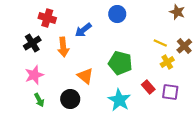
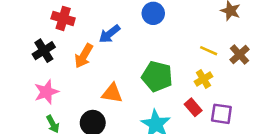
orange arrow: (63, 47) -> (84, 56), turned 36
yellow cross: (167, 62) -> (203, 79), moved
orange triangle: (85, 76) -> (112, 93), turned -30

